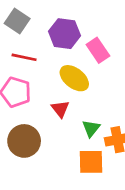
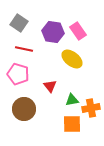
pink rectangle: (98, 50) -> (78, 31), moved
yellow ellipse: (74, 78) -> (72, 59), moved
green triangle: (91, 128) -> (72, 100), turned 40

